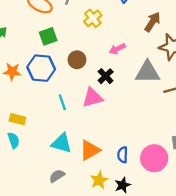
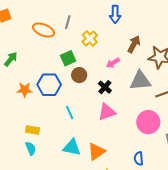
brown arrow: (152, 22) -> (134, 44), moved
green square: (48, 36) -> (68, 58), moved
pink triangle: (92, 98) -> (107, 112), moved
blue semicircle: (123, 155) -> (139, 158), moved
pink circle: (154, 158) -> (148, 122), moved

